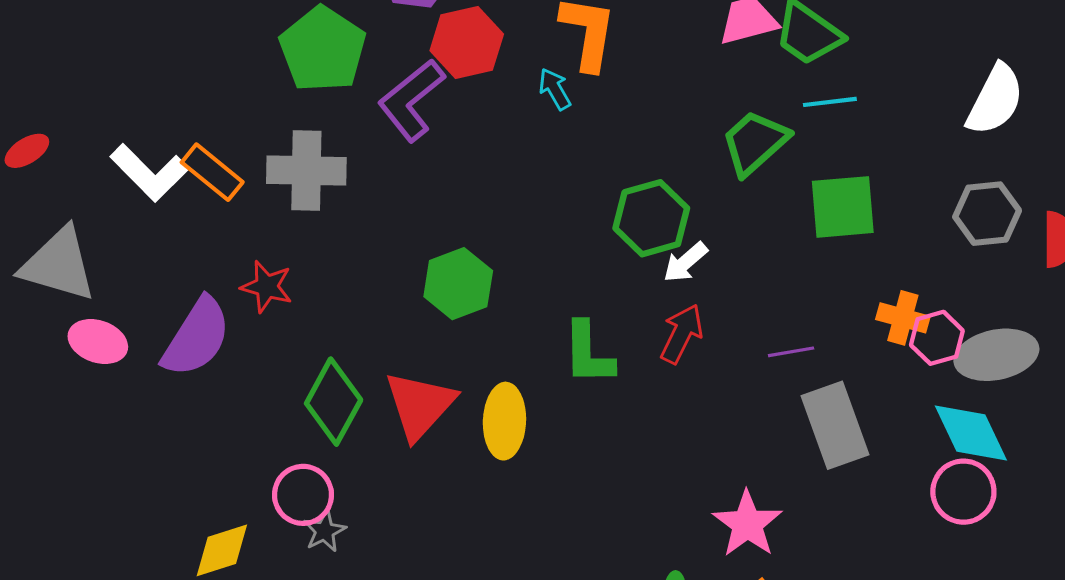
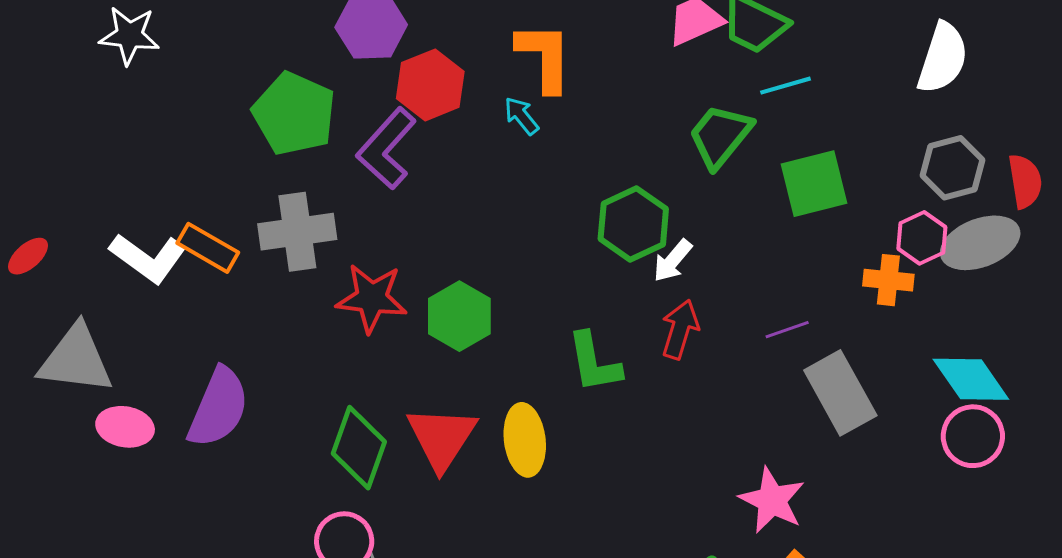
red star: (267, 287) -> (372, 298), moved, size x1.4
pink hexagon: (937, 338) -> (922, 238), moved
gray ellipse: (996, 355) -> (980, 243), moved

